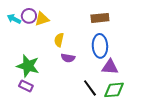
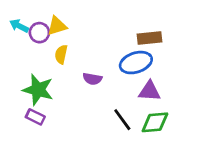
purple circle: (29, 16) -> (39, 33), moved
brown rectangle: (100, 18) -> (149, 38), moved
yellow semicircle: (59, 40) -> (61, 54), moved
blue ellipse: (100, 46) -> (136, 63), turned 75

